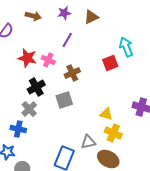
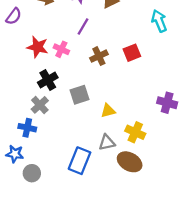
cyan arrow: (126, 47) -> (159, 21), moved
brown cross: (72, 73) -> (99, 56), moved
yellow triangle: (106, 114) -> (108, 111), moved, turned -32

